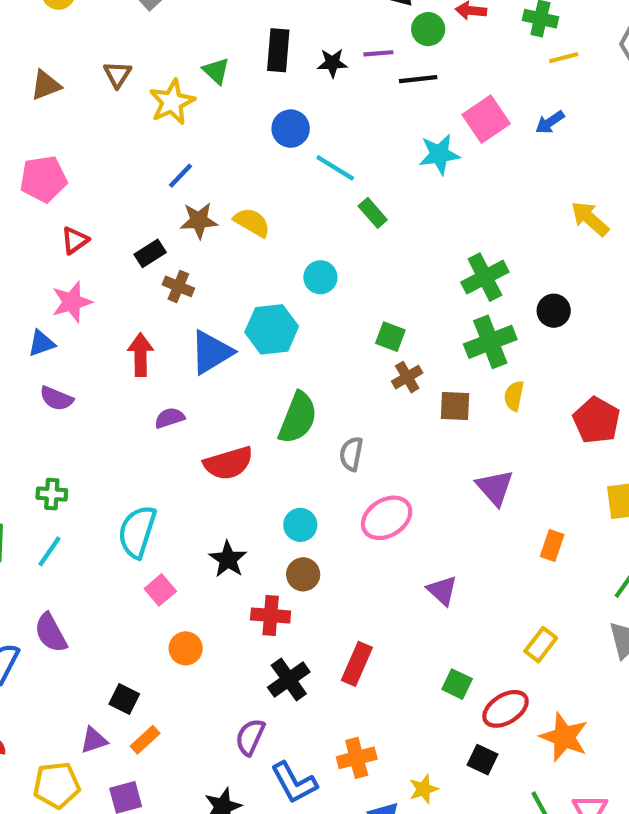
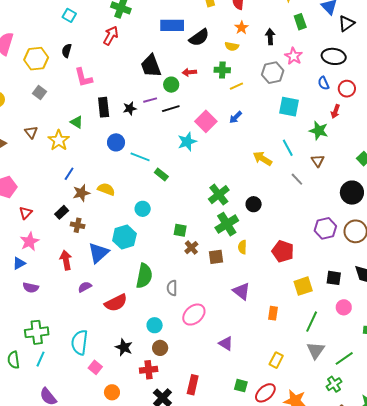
green cross: (52, 494) -> (37, 332), size x1.6

